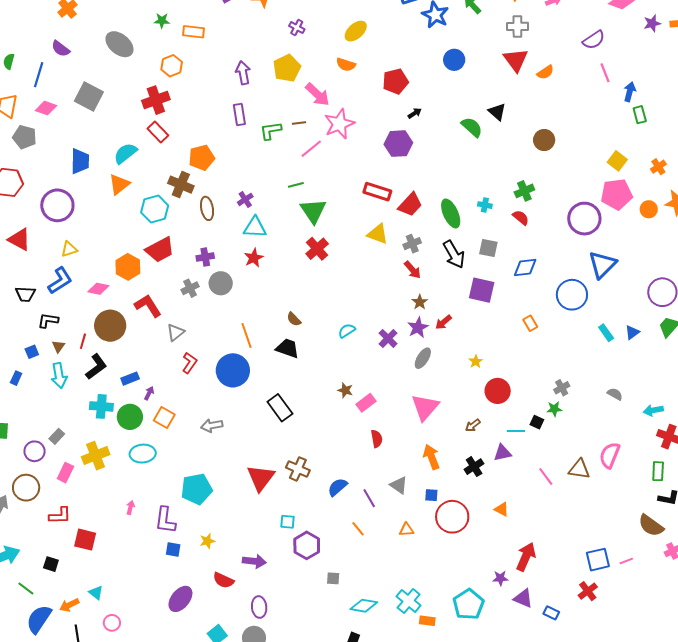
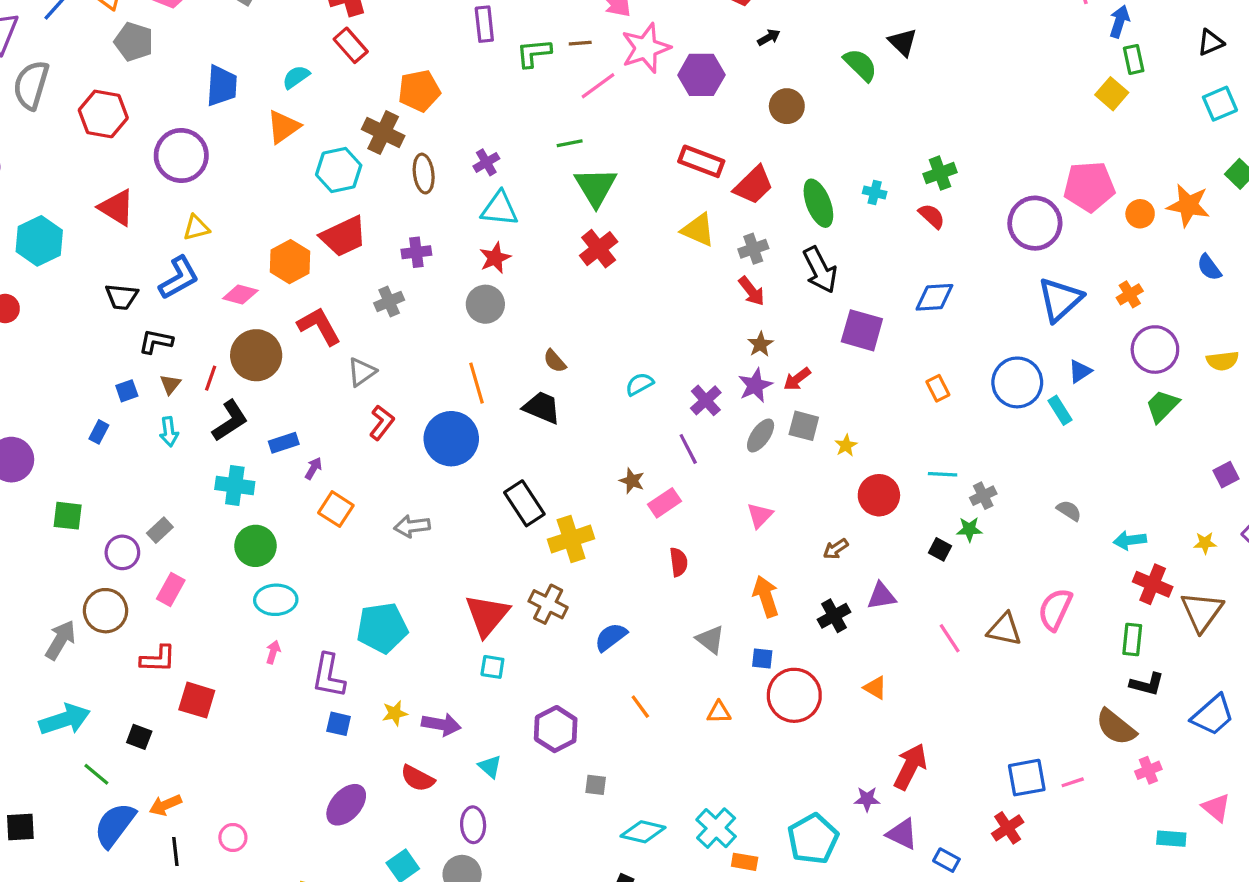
brown circle: (544, 140) -> (787, 106), moved
purple hexagon: (398, 144) -> (701, 75), moved
cyan semicircle: (125, 153) -> (296, 77), size x0.7
yellow square: (617, 161) -> (1112, 94), moved
orange cross: (658, 167) -> (1130, 294), moved
gray square: (488, 248) -> (804, 426), moved
gray circle: (221, 283) -> (485, 304), moved
blue circle: (572, 295) -> (1017, 382), moved
blue triangle: (632, 332) -> (1080, 371), moved
cyan arrow: (59, 376) -> (169, 432), size x0.7
pink triangle: (425, 407) -> (760, 515), size x0.6
green circle: (130, 417) -> (256, 546), moved
cyan line: (516, 431) -> (943, 474), moved
cyan ellipse: (143, 454) -> (276, 600), moved
yellow cross: (96, 456) -> (571, 539), moved
purple line: (369, 498) -> (688, 449), moved
cyan square: (288, 522) -> (492, 667), moved
purple arrow: (254, 561) -> (441, 724), moved
cyan triangle: (96, 593) -> (490, 766), moved

